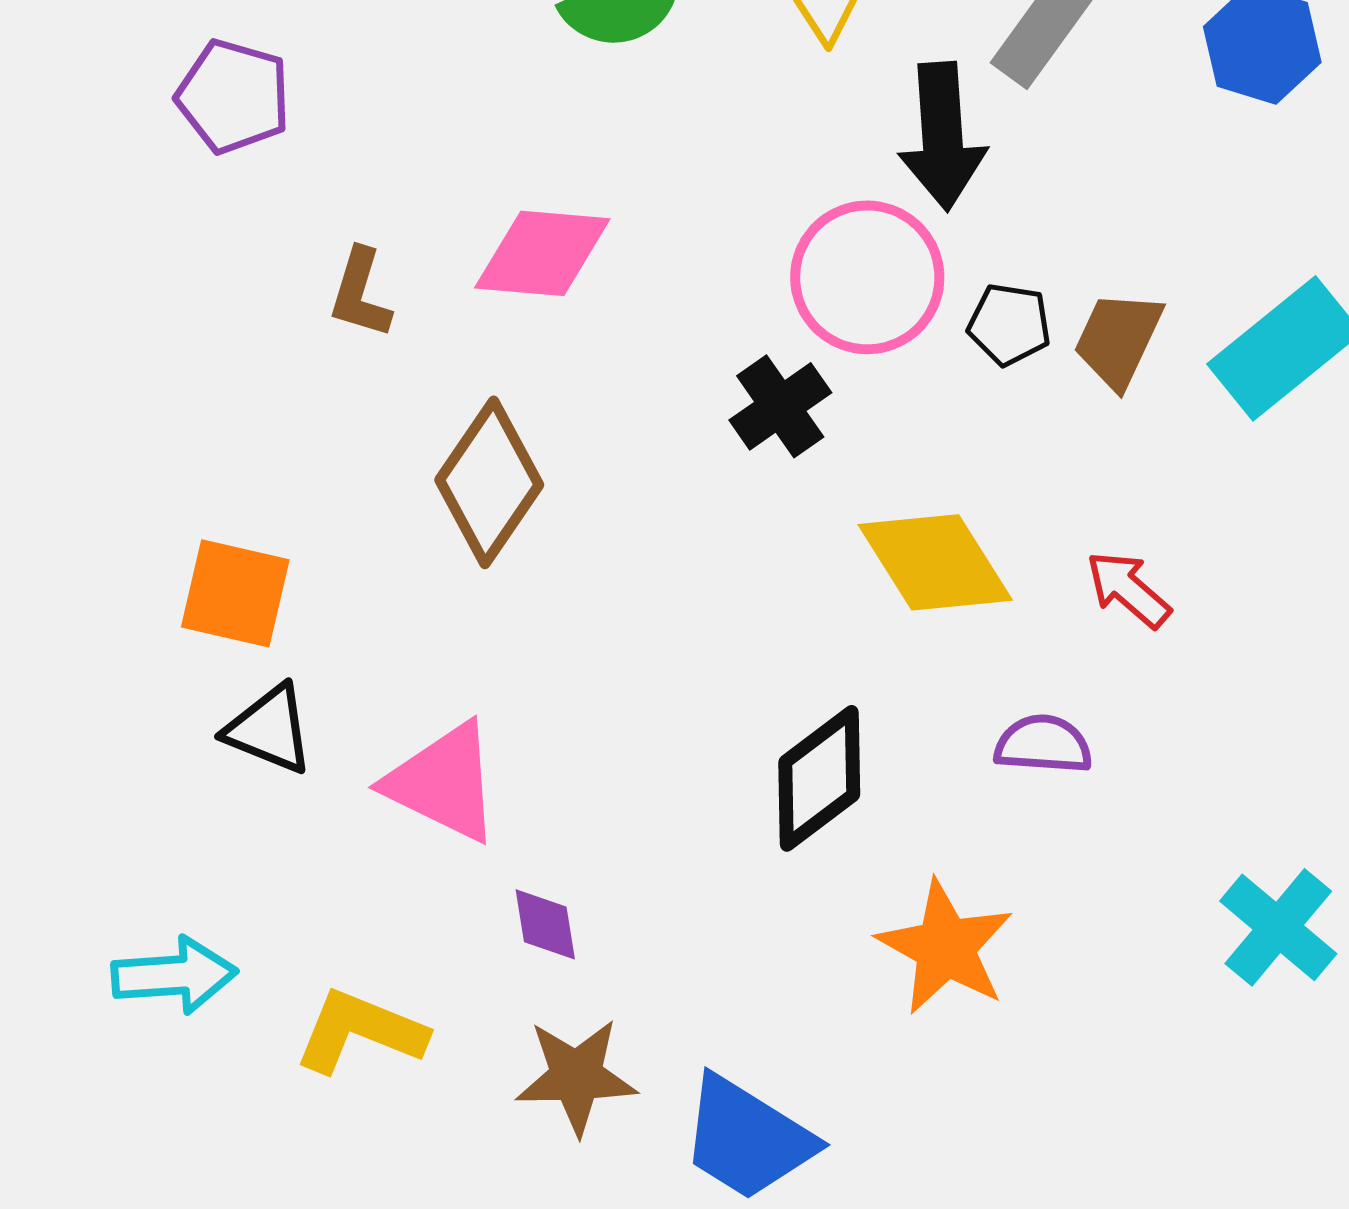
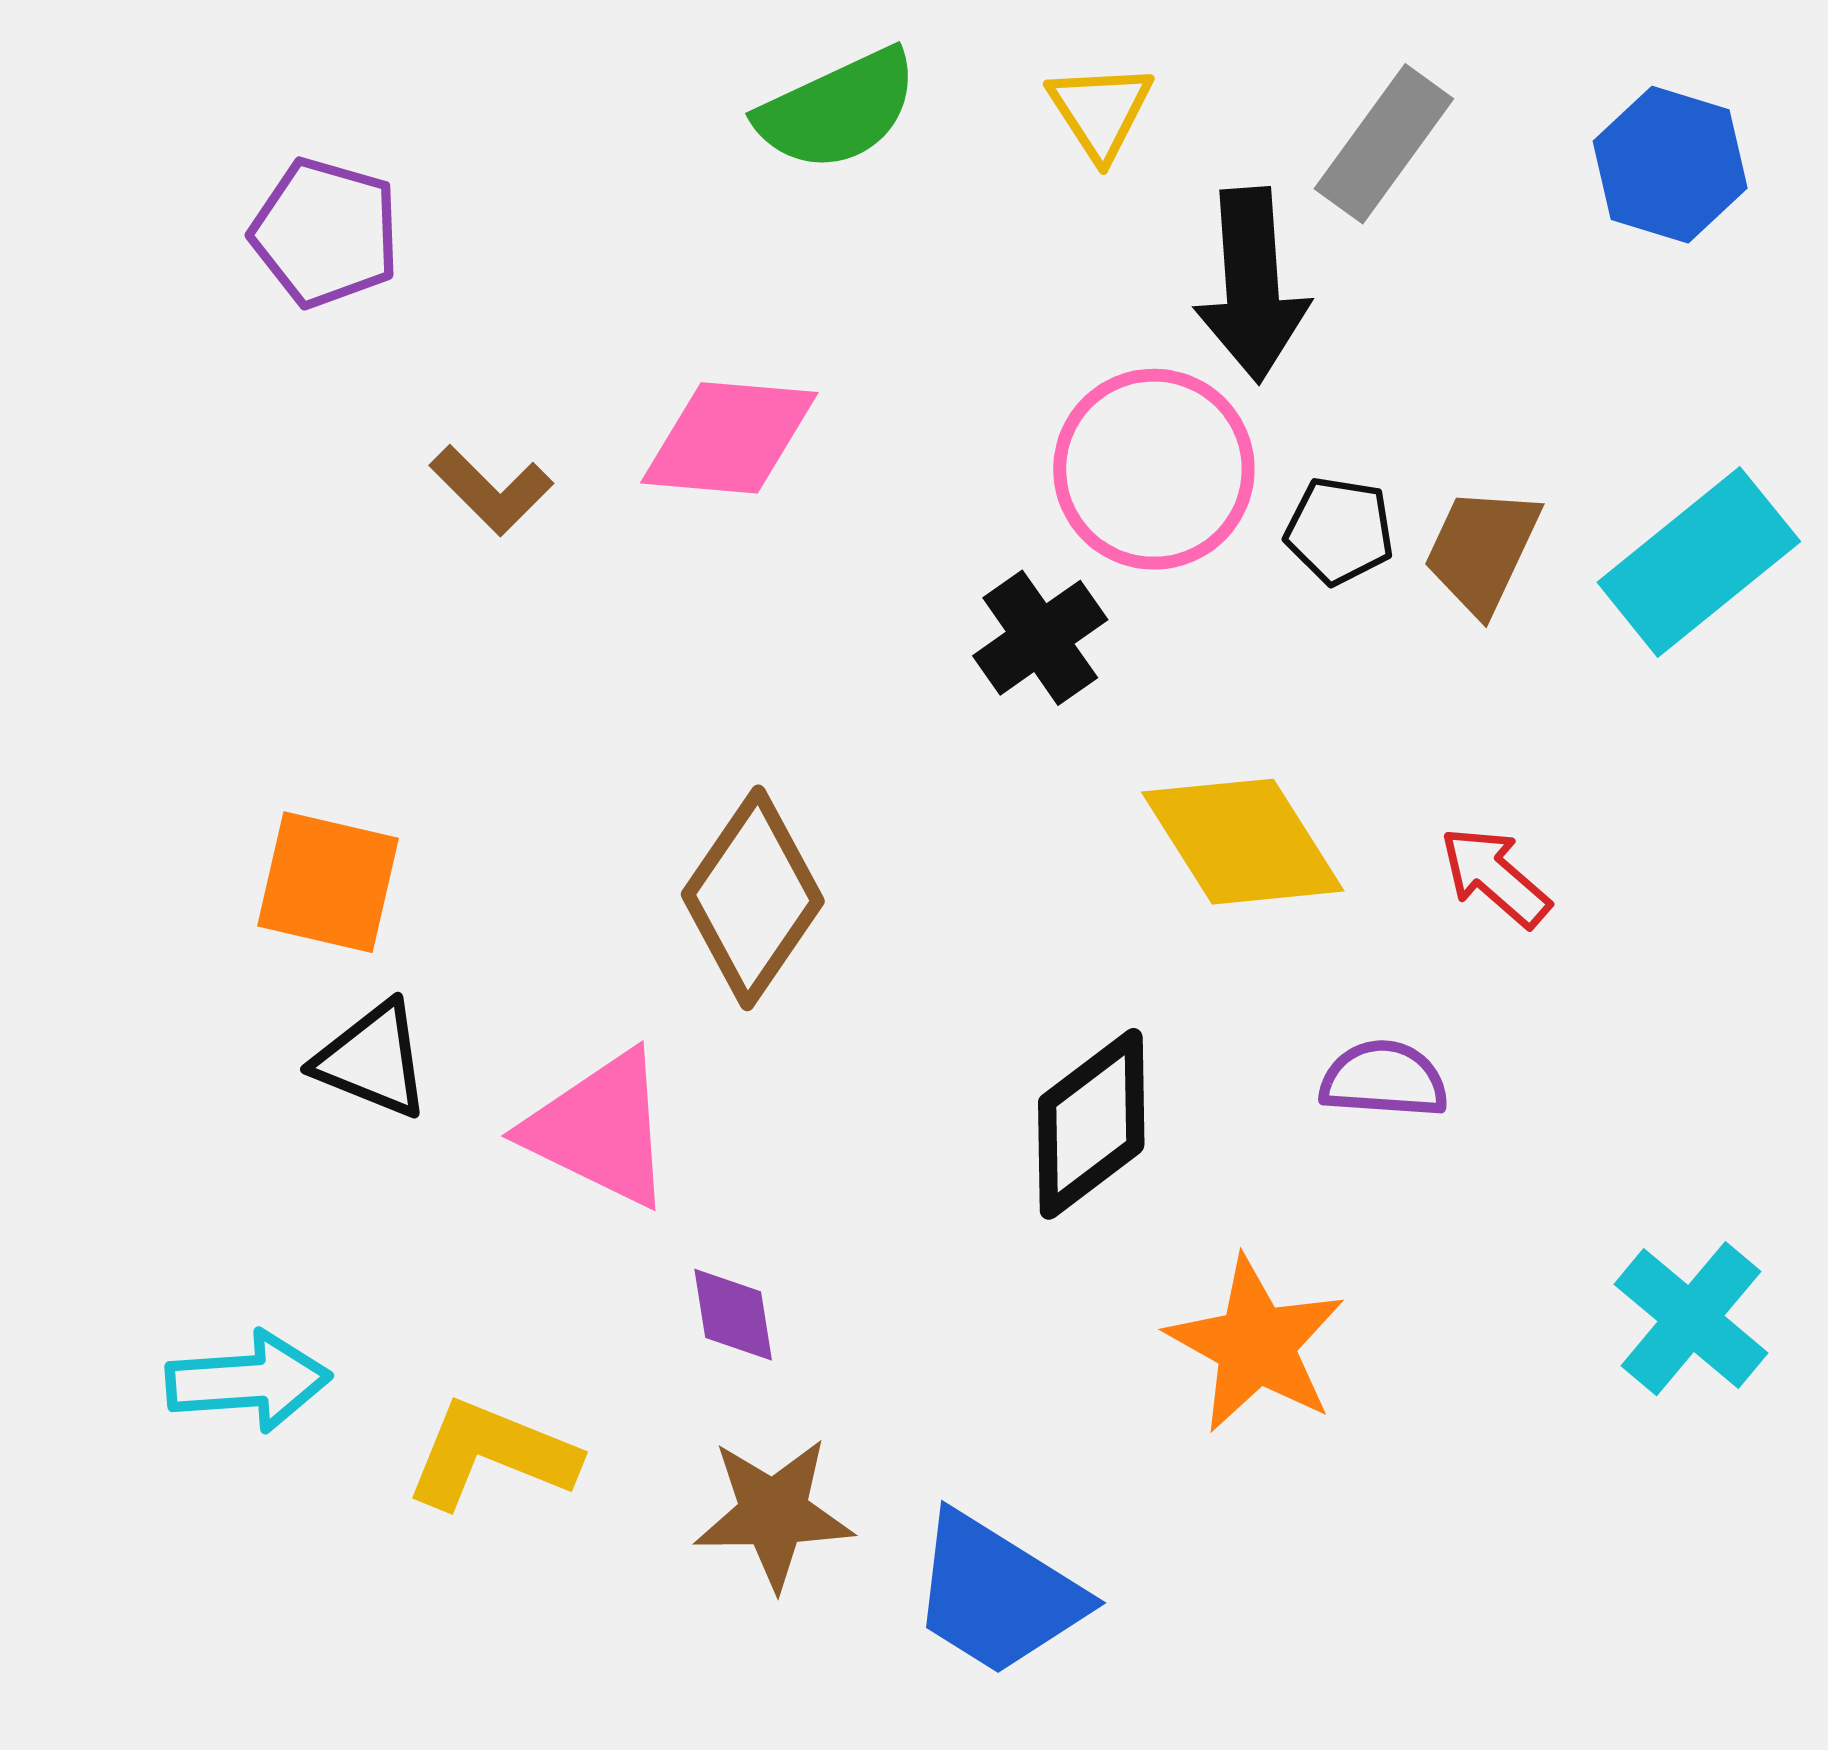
brown L-shape: (360, 293) -> (491, 490), turned -62
brown diamond: (489, 482) -> (753, 898), moved

